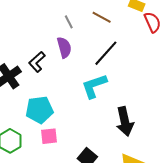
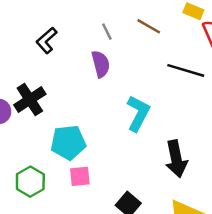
black line: (106, 53) -> (186, 70), moved, turned 64
black L-shape: (37, 62) -> (47, 40), moved
cyan L-shape: (94, 86) -> (138, 113), turned 136

